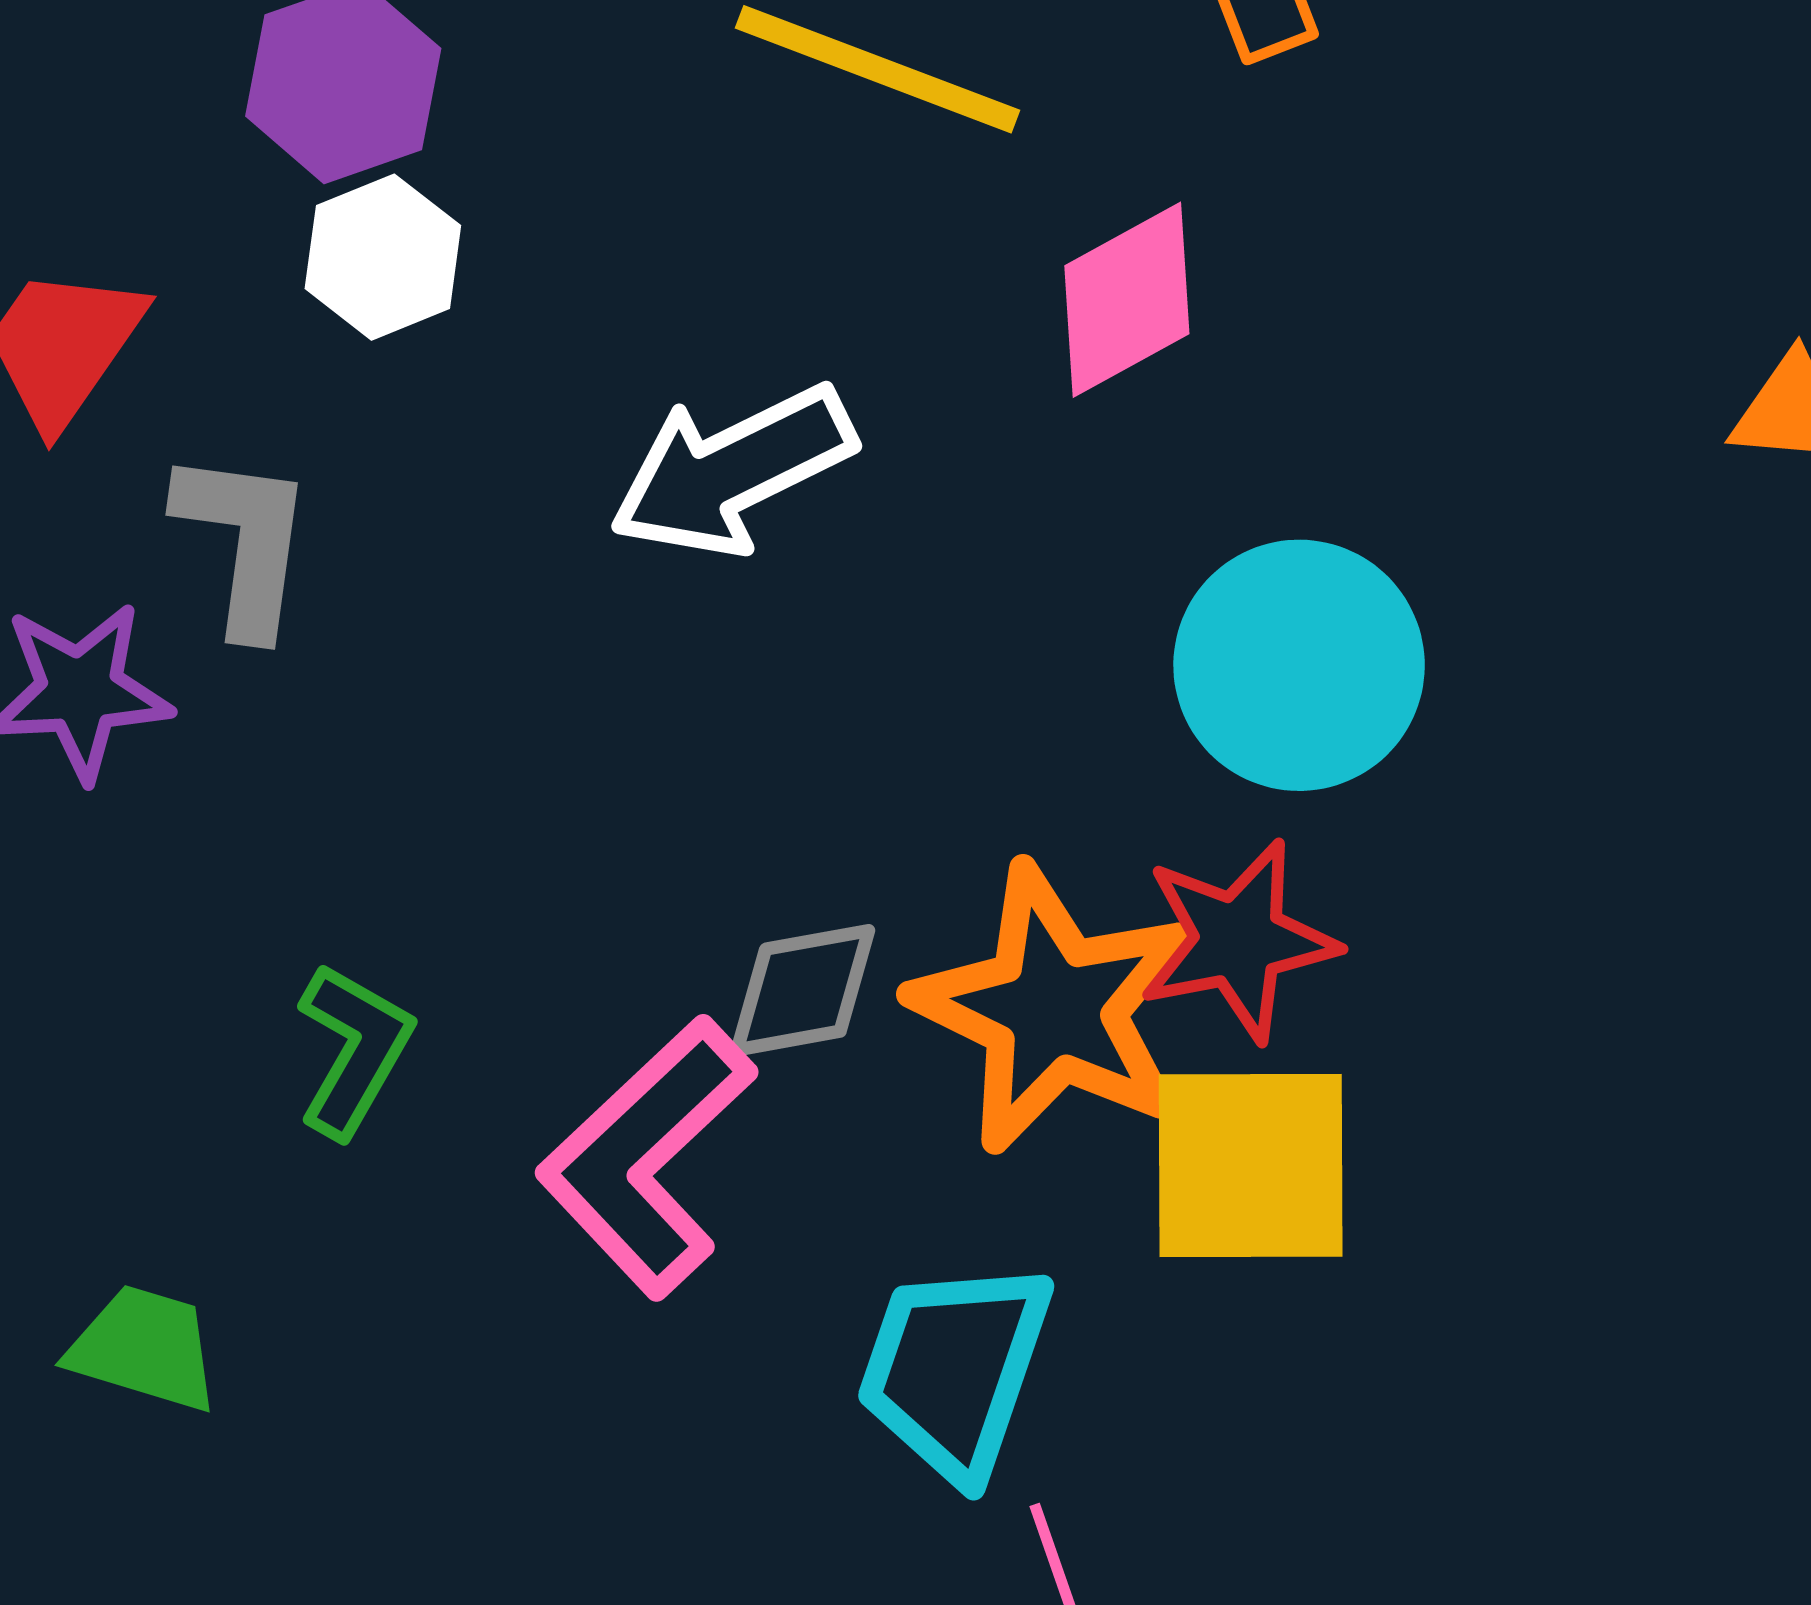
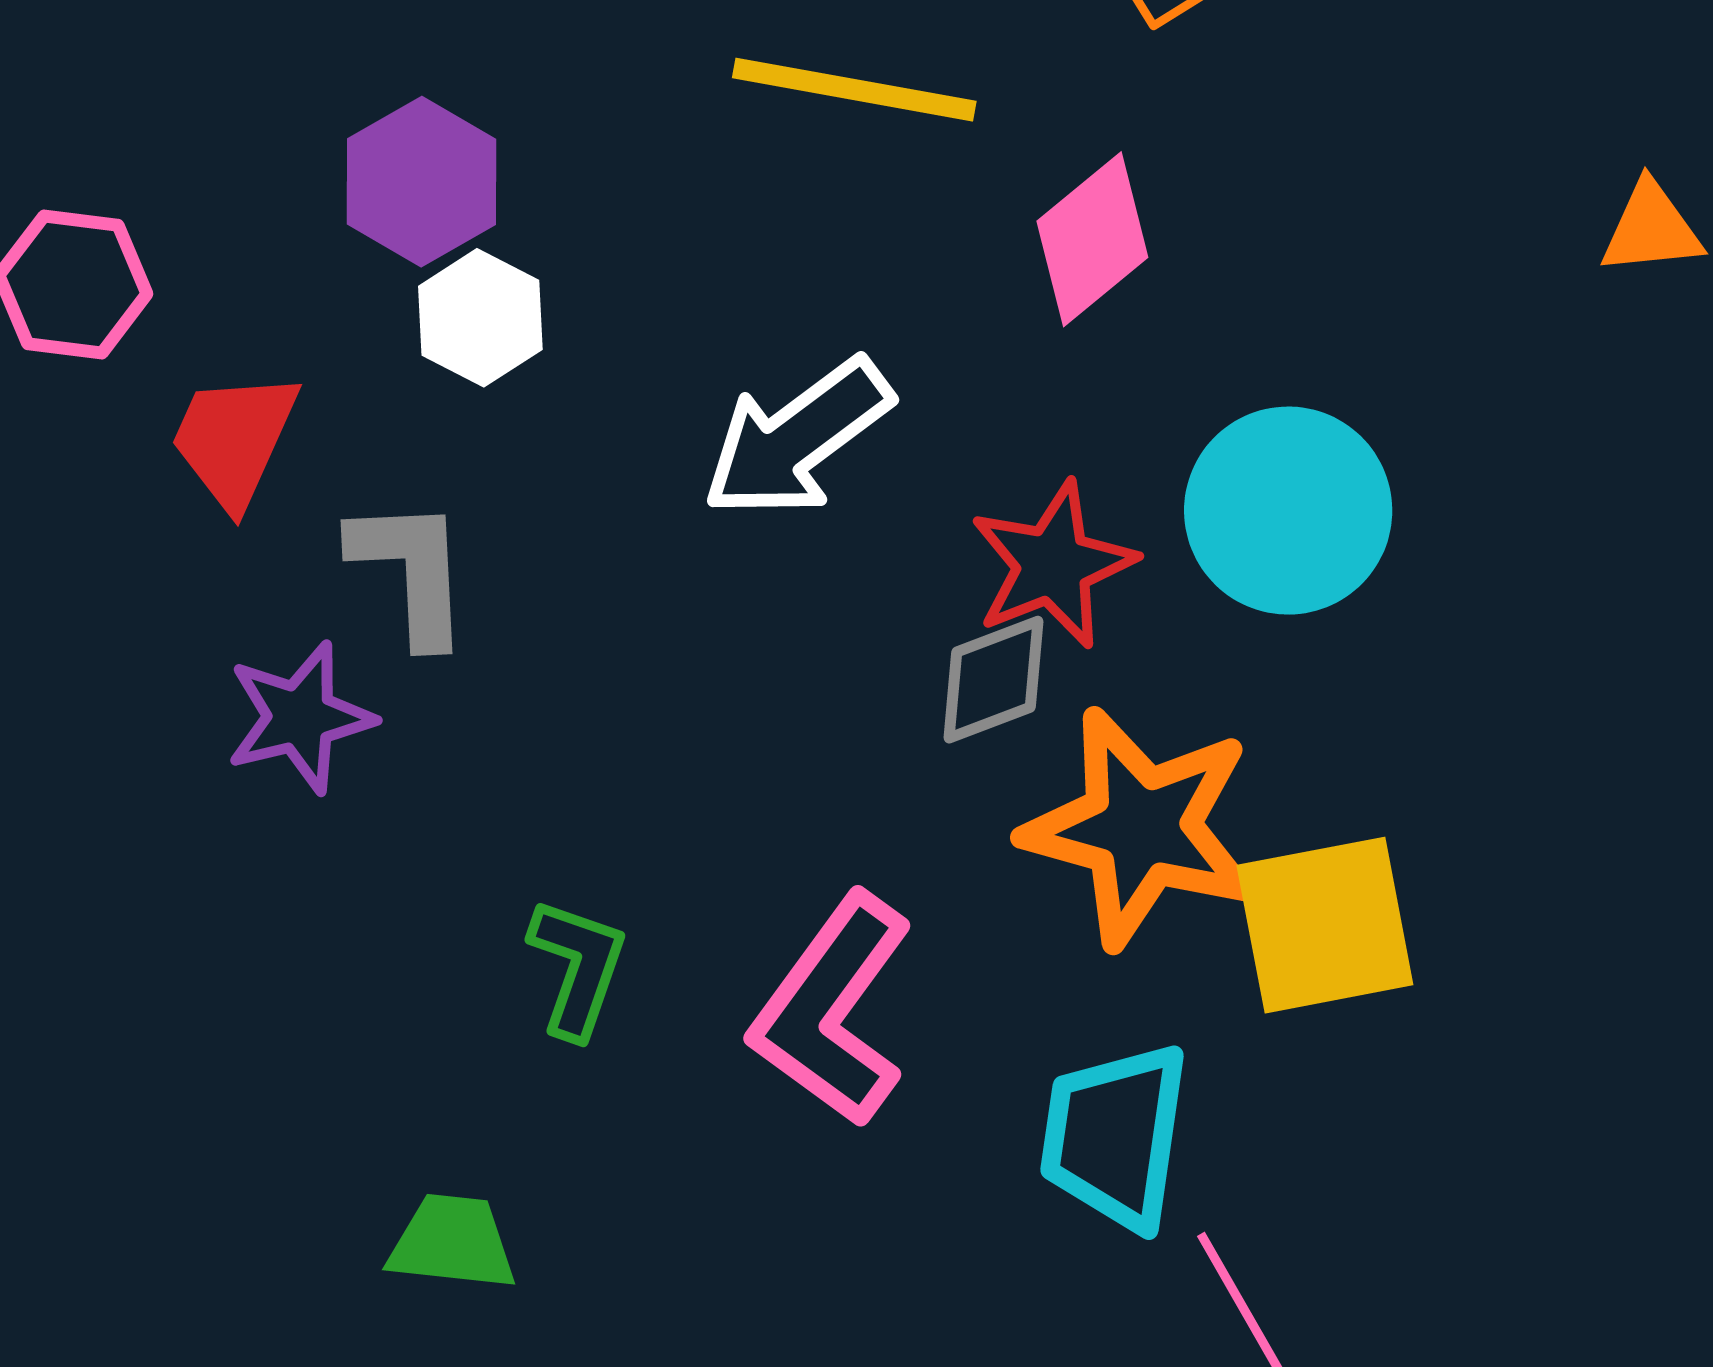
red star: (1238, 940) -> (1053, 565), moved
gray diamond: (803, 990) -> (993, 680), moved

